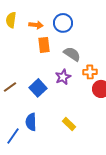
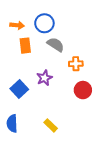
gray semicircle: (72, 54) -> (56, 45), moved
orange cross: (90, 72) -> (76, 64), moved

